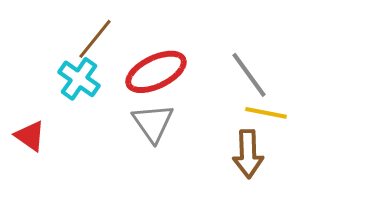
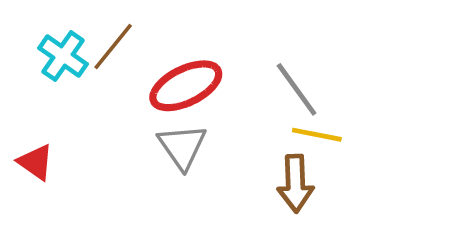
cyan cross: (79, 79) -> (63, 56), moved

